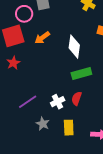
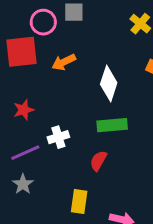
red star: (13, 63) -> (24, 110), moved
white cross: (58, 102) -> (58, 137), moved
gray star: (43, 124) -> (23, 184), moved

